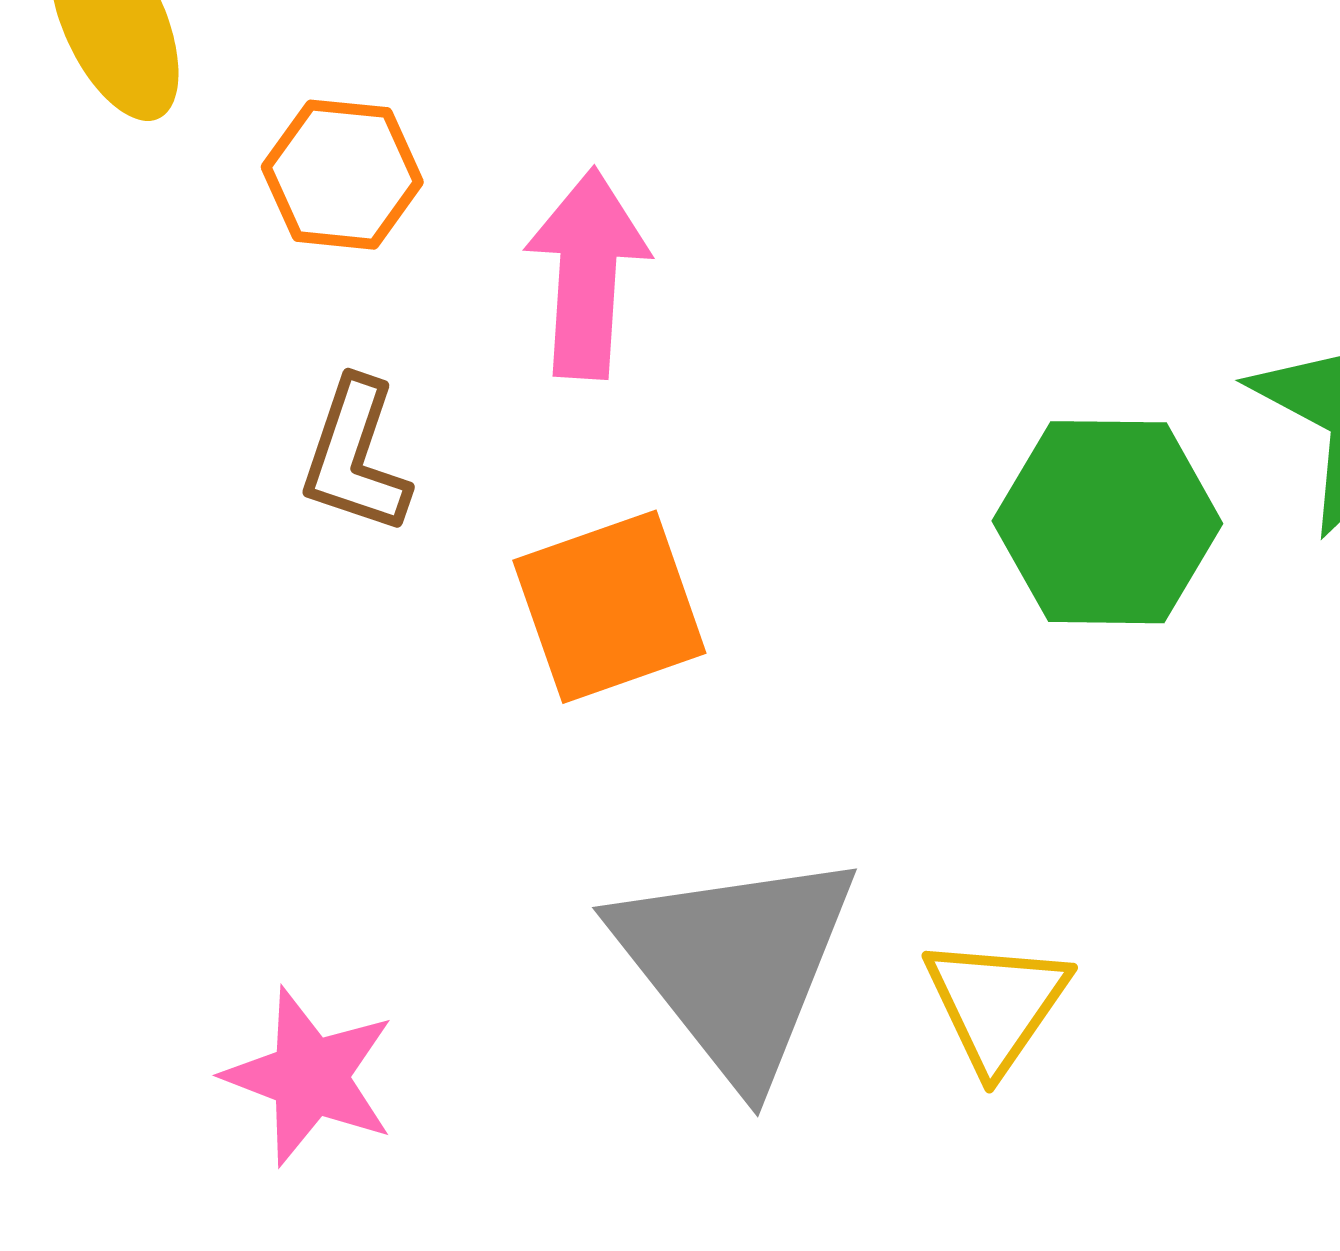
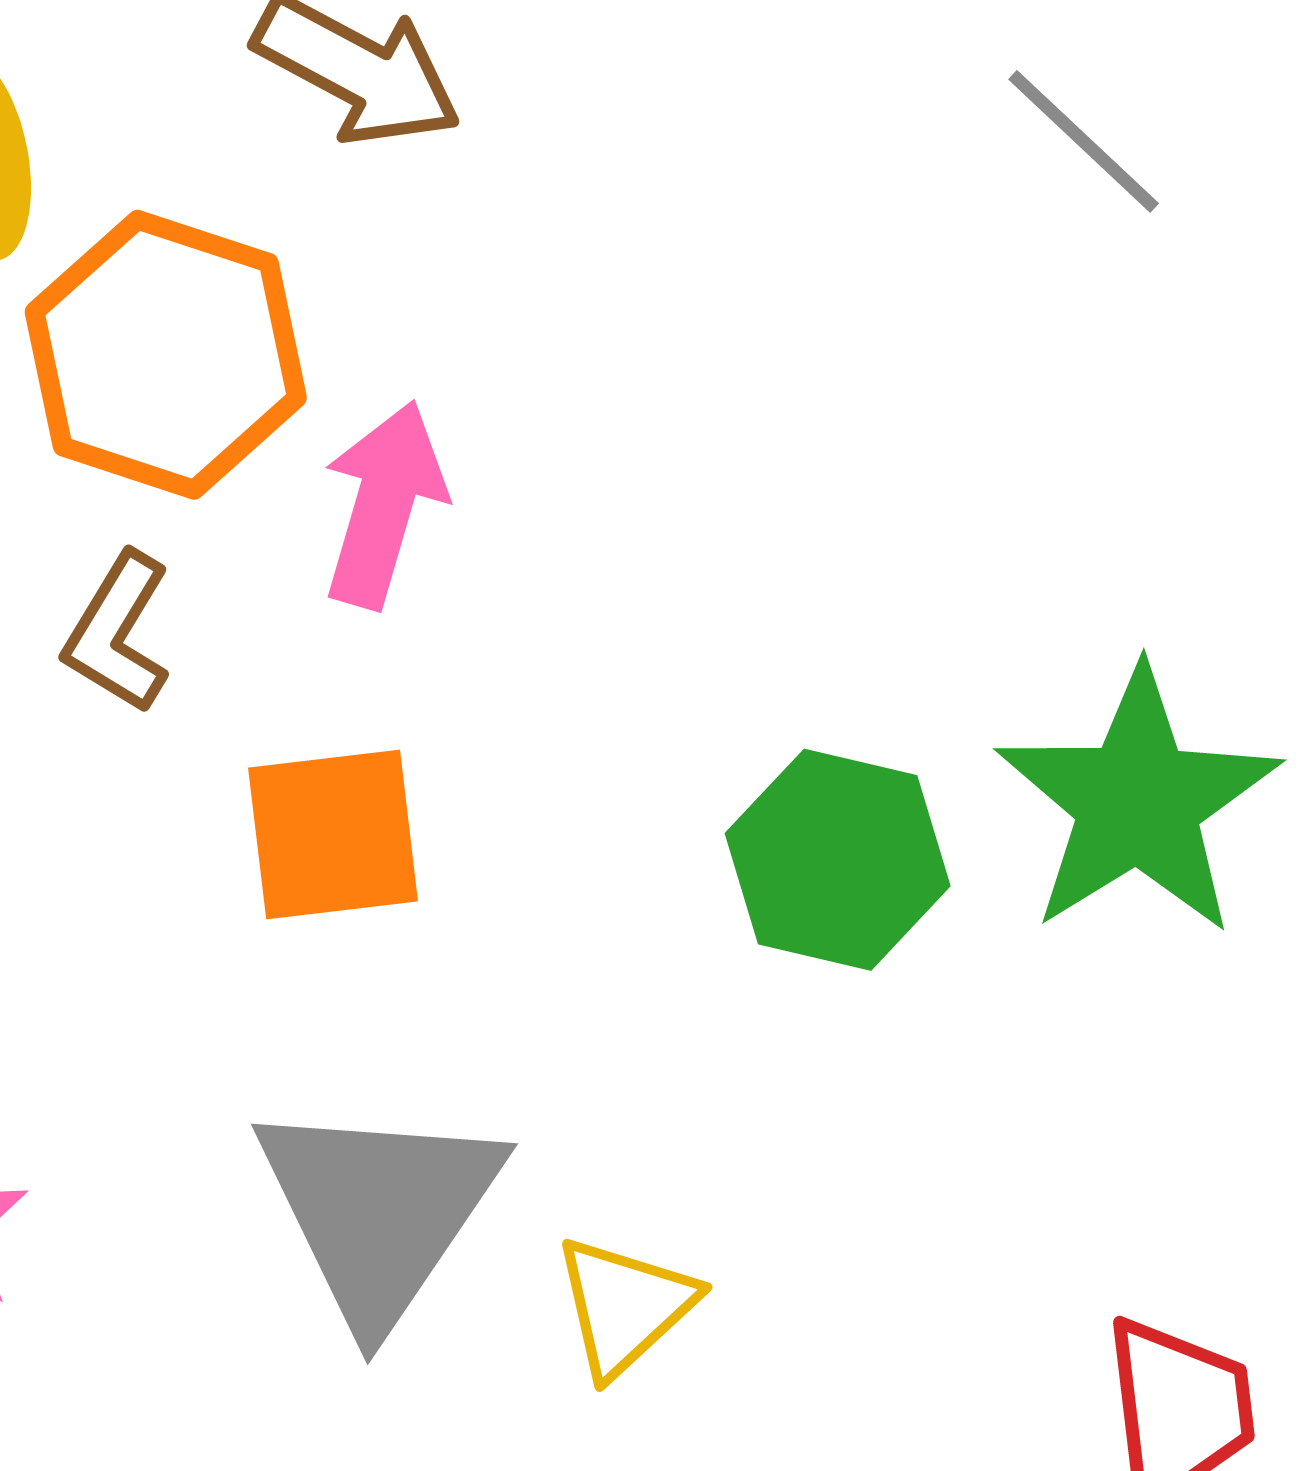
orange hexagon: (342, 175) -> (166, 355), size x1.8

